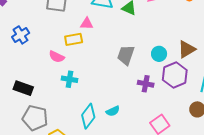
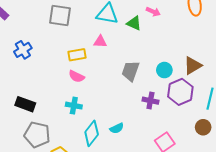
pink triangle: (87, 24) -> (100, 42), moved
pink semicircle: (57, 57) -> (77, 76), moved
cyan cross: (69, 79) -> (74, 106), moved

